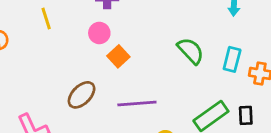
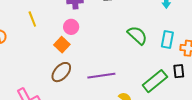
orange square: (118, 56) -> (62, 45), moved
black rectangle: (246, 115) -> (179, 71), moved

